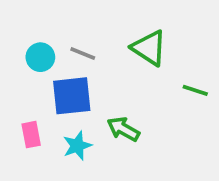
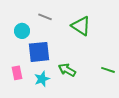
gray line: (83, 53) -> (45, 17), moved
green line: (195, 90) -> (108, 70), moved

